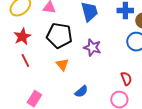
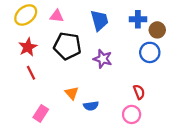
orange triangle: (62, 65) -> (72, 93), moved
blue semicircle: (81, 92) -> (91, 106), turned 32

